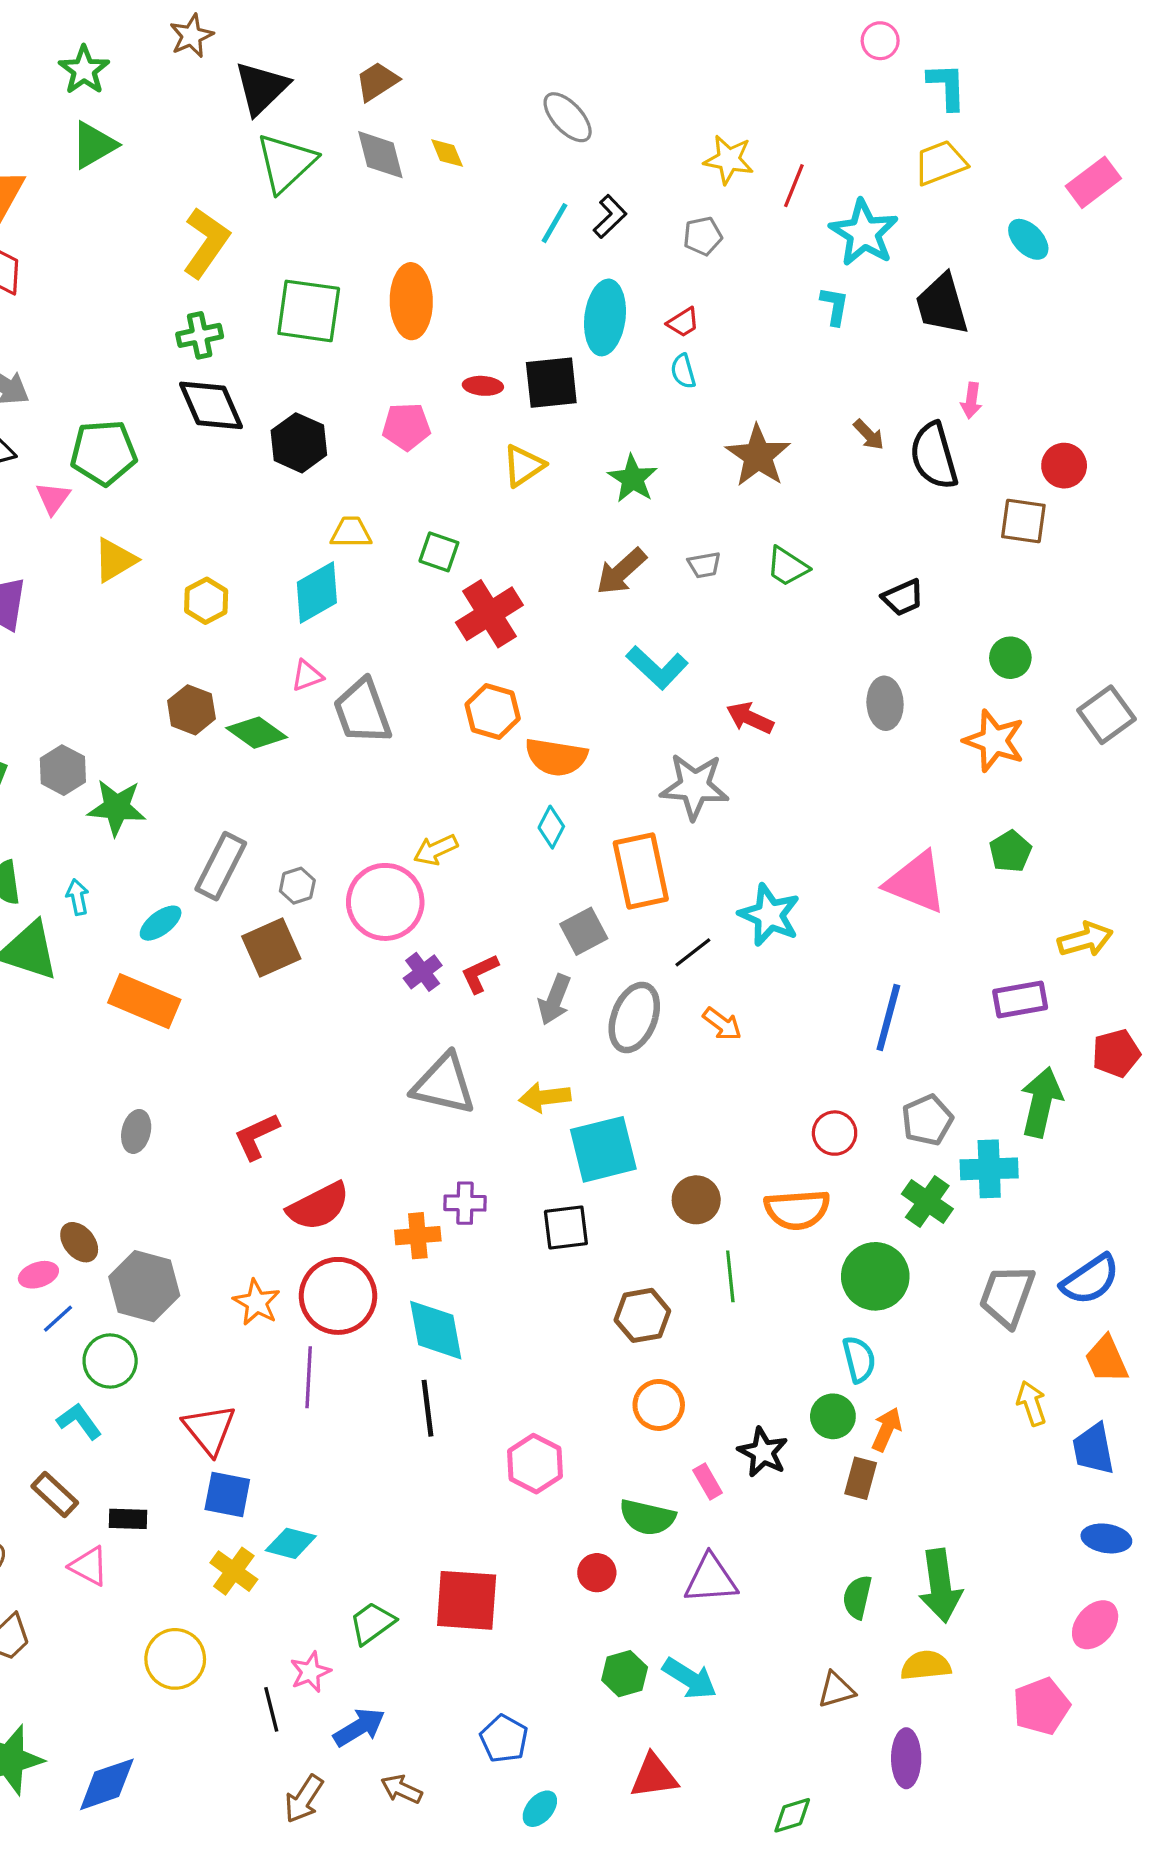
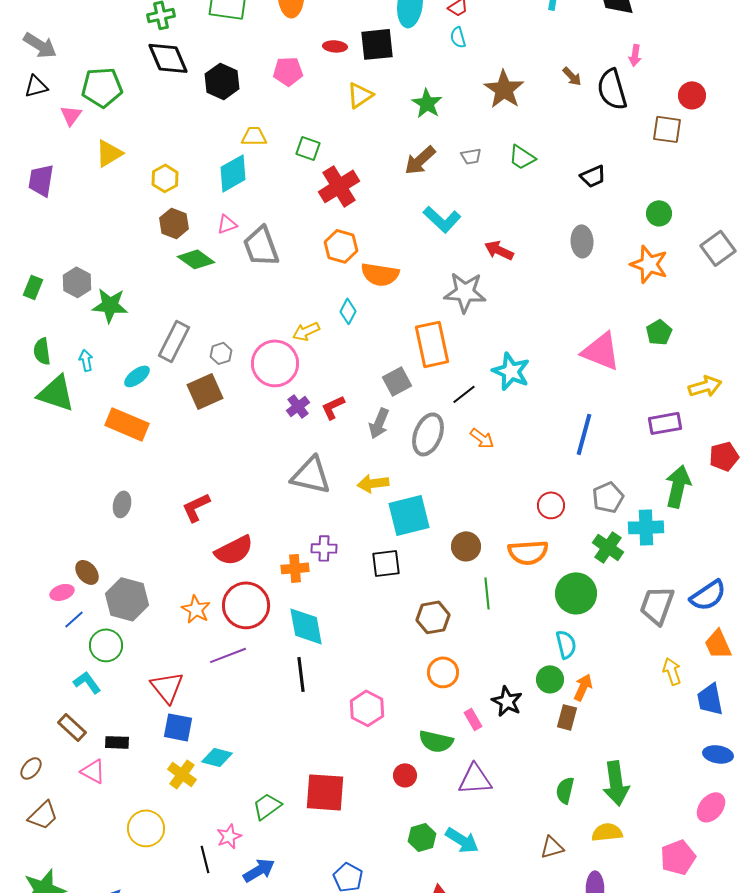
brown hexagon: (191, 710) -> (174, 223), moved
cyan diamond: (551, 827) -> (348, 311), moved
purple line: (309, 1377) -> (228, 655), turned 66

